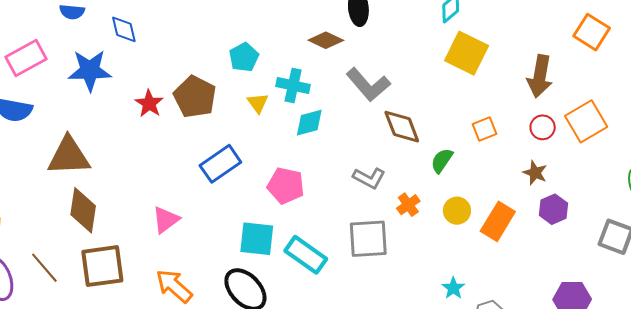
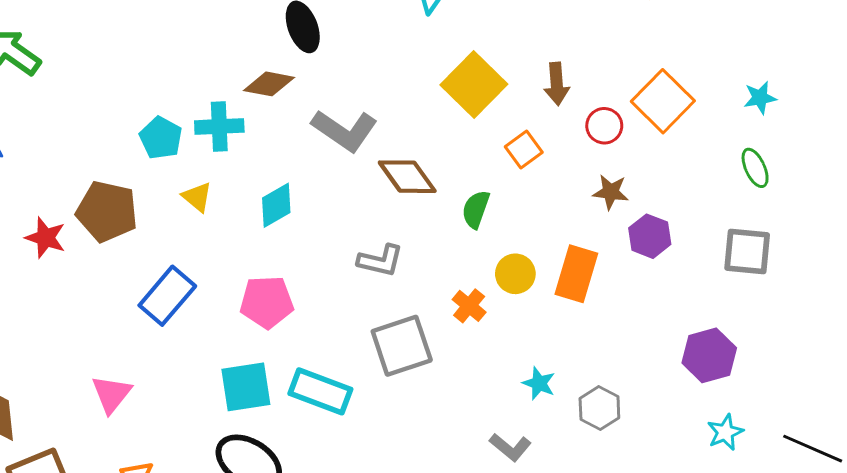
yellow square: (467, 53) -> (474, 85), moved, turned 33
brown arrow: (540, 76) -> (557, 84), moved, size x0.7
cyan cross: (293, 86) -> (219, 126), moved
orange cross: (408, 205) -> (469, 306), moved

